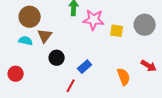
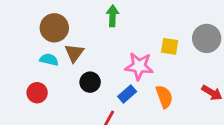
pink star: (94, 20) -> (139, 66), moved
red circle: (16, 74) -> (37, 93), moved
orange semicircle: (124, 77) -> (164, 97), moved

